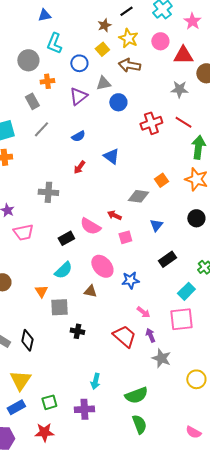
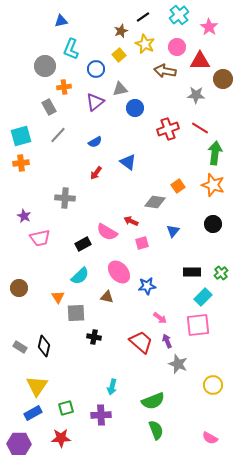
brown arrow: (129, 65) -> (165, 71), moved
black rectangle: (167, 259) -> (192, 272), moved, turned 36

